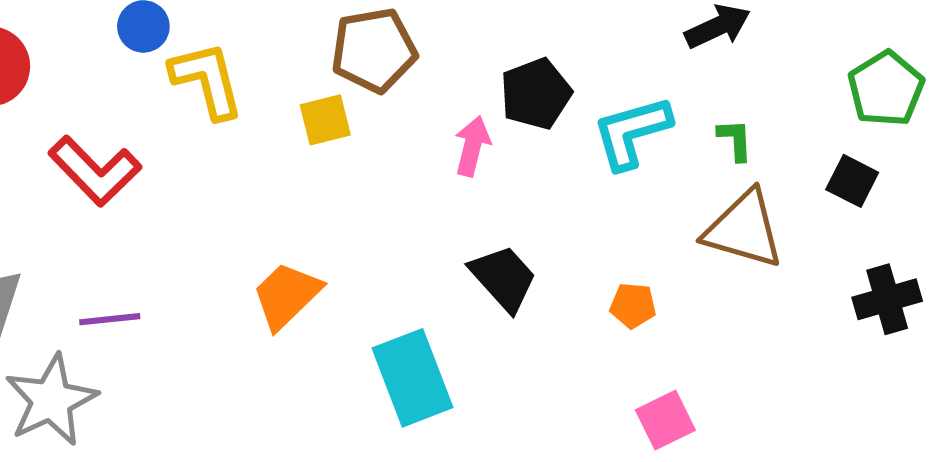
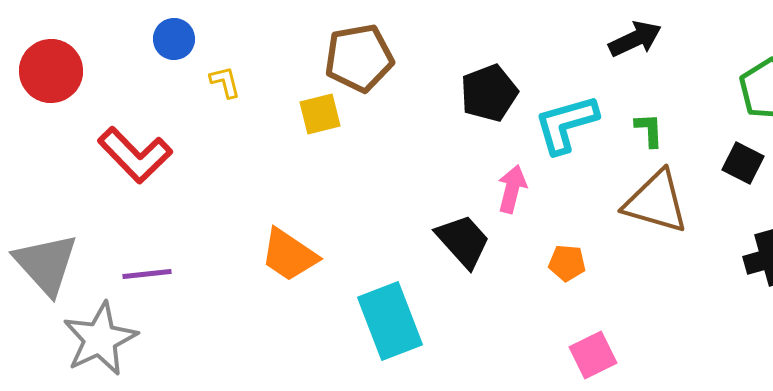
yellow L-shape: (207, 80) -> (225, 82), size x0.5
pink arrow: (472, 146) -> (512, 189), moved
orange trapezoid: (287, 296) -> (289, 255), turned -102

